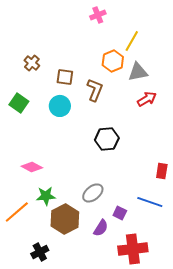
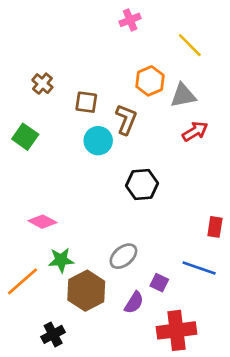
yellow line: (132, 41) -> (190, 45), moved, turned -75
cyan circle: (60, 106) -> (98, 141), moved

